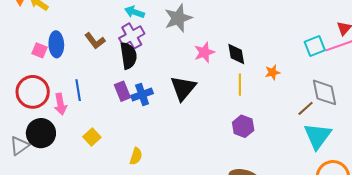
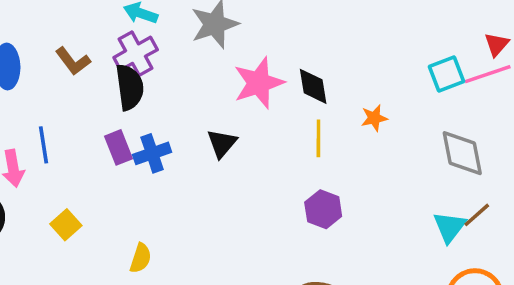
pink star: (204, 52) -> (259, 83), size x1.4
black triangle: (183, 88) -> (222, 143), size x0.7
brown line: (306, 108) -> (477, 215), moved
cyan triangle: (317, 136) -> (450, 227), size x0.7

